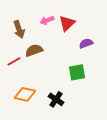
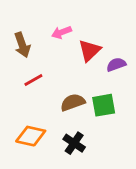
red triangle: (67, 23) -> (90, 50), moved
brown semicircle: (34, 50) -> (73, 102), moved
red line: (14, 61) -> (33, 80), moved

